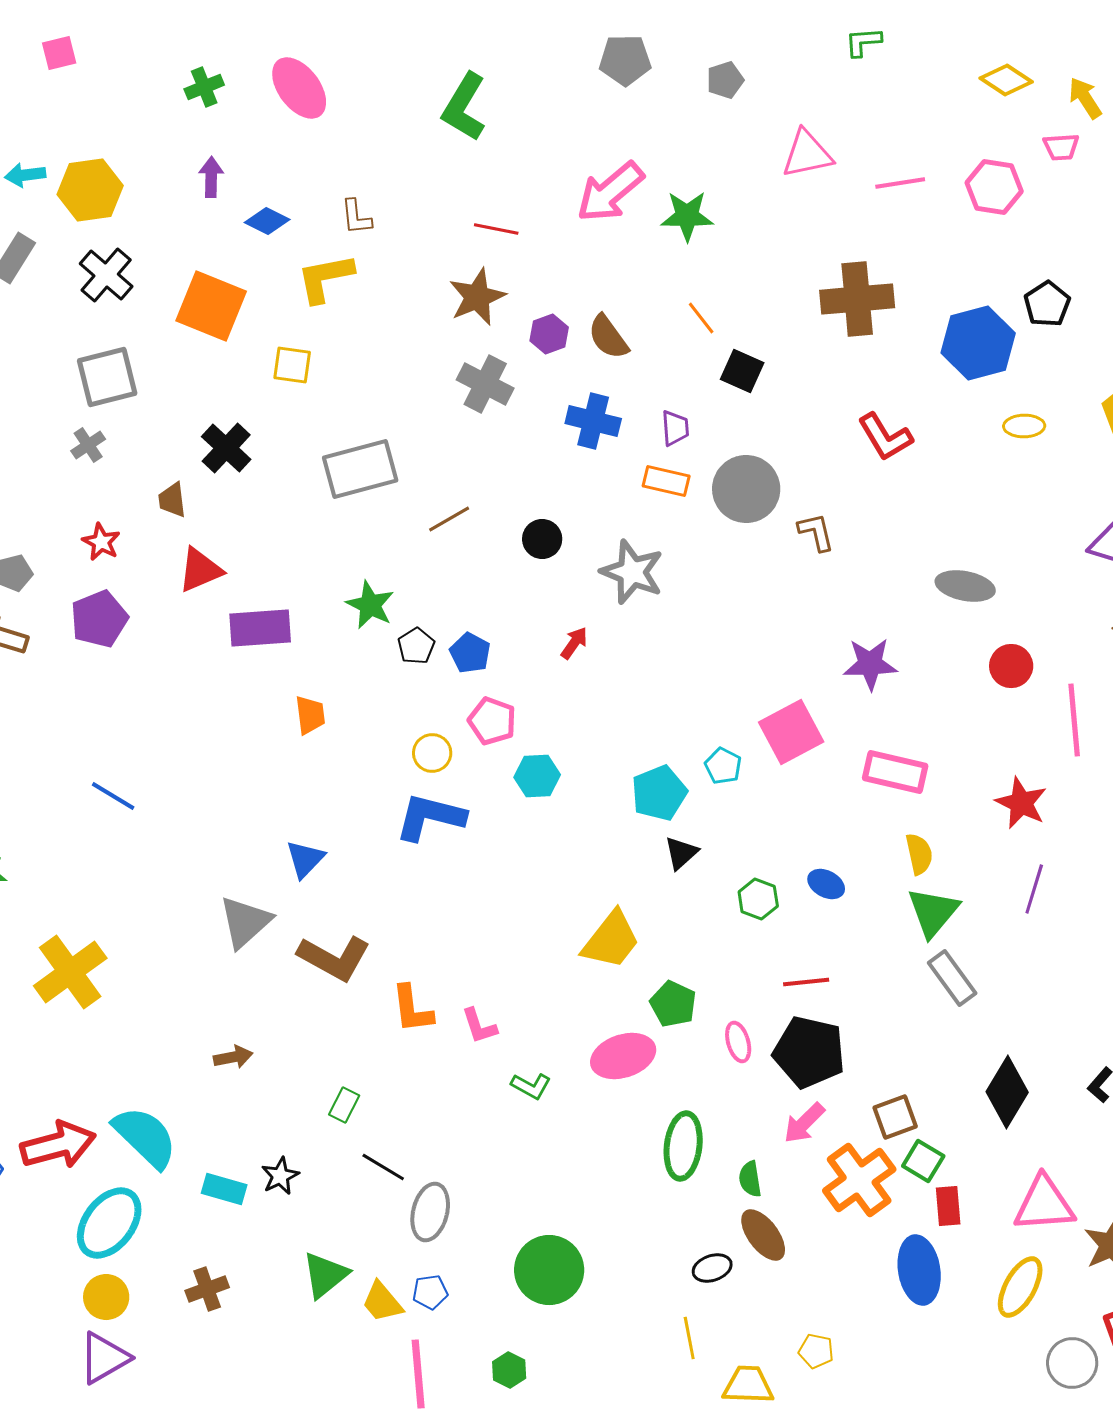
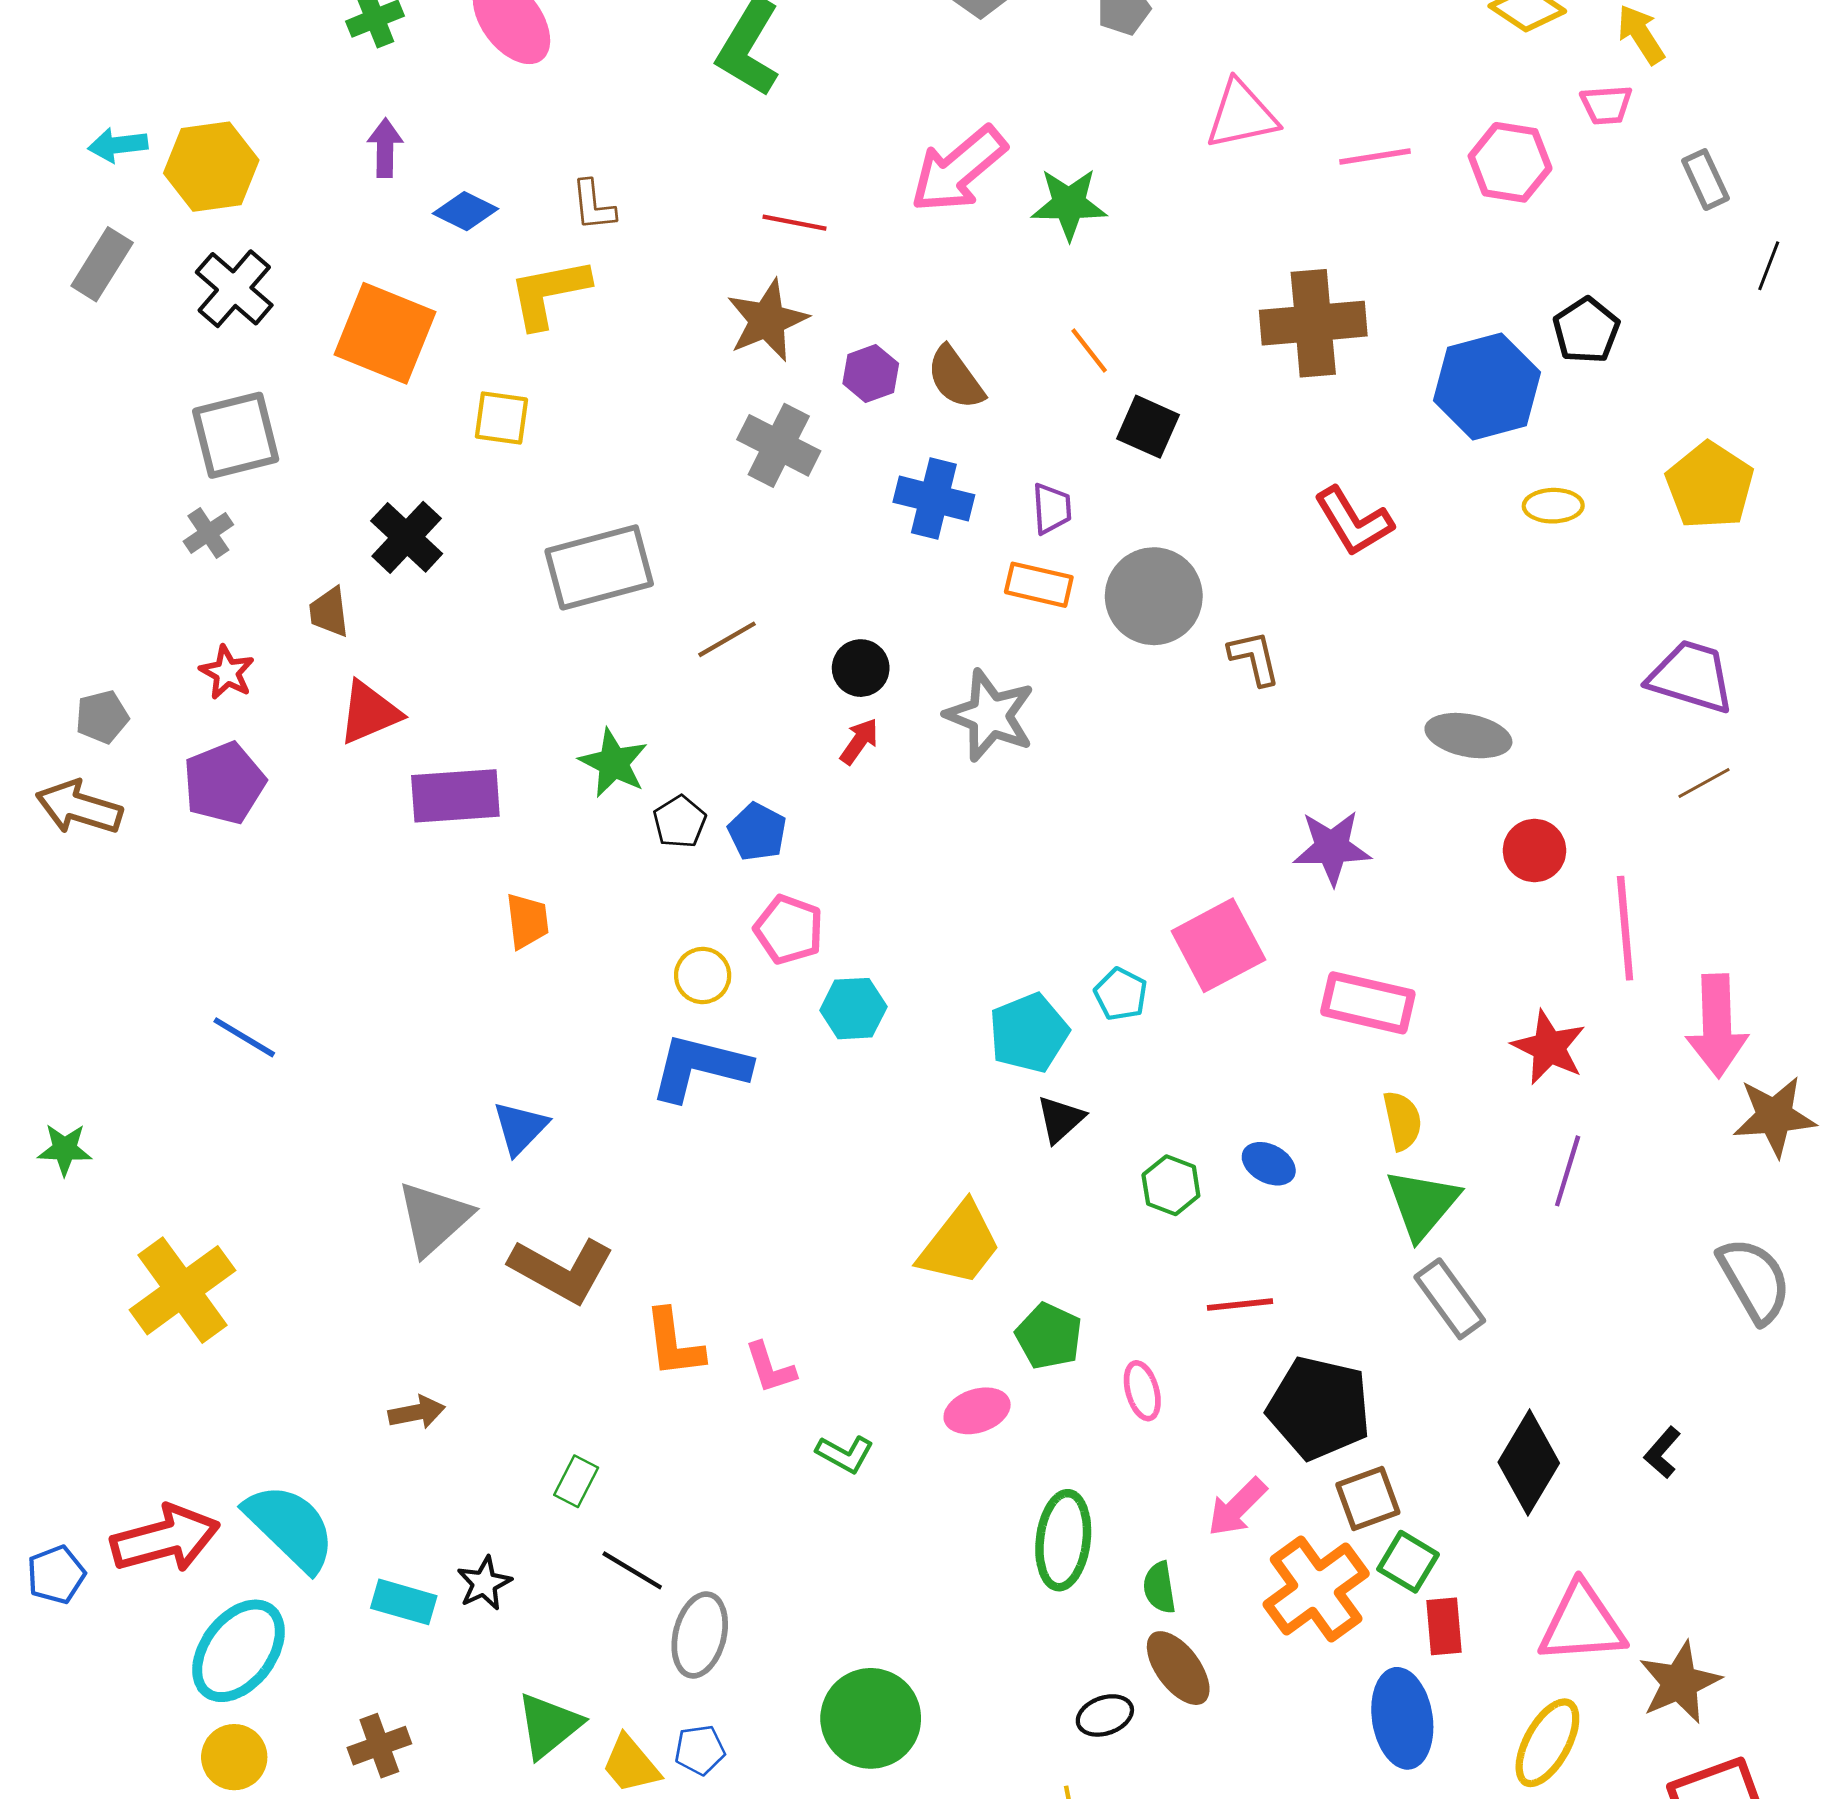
red arrow: (574, 643) -> (859, 741), moved
black pentagon: (809, 1052) -> (1319, 1408), moved
pink ellipse: (623, 1056) -> (977, 1411), size x0.7

